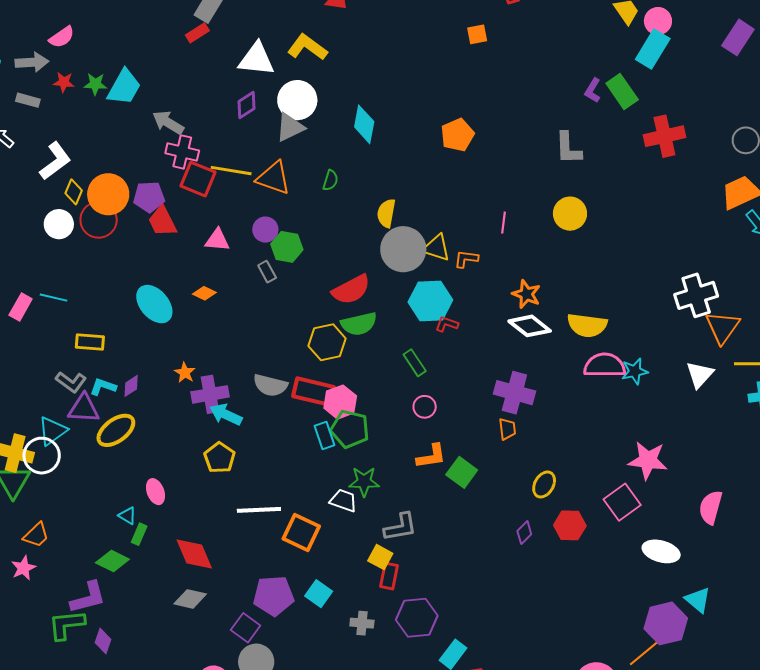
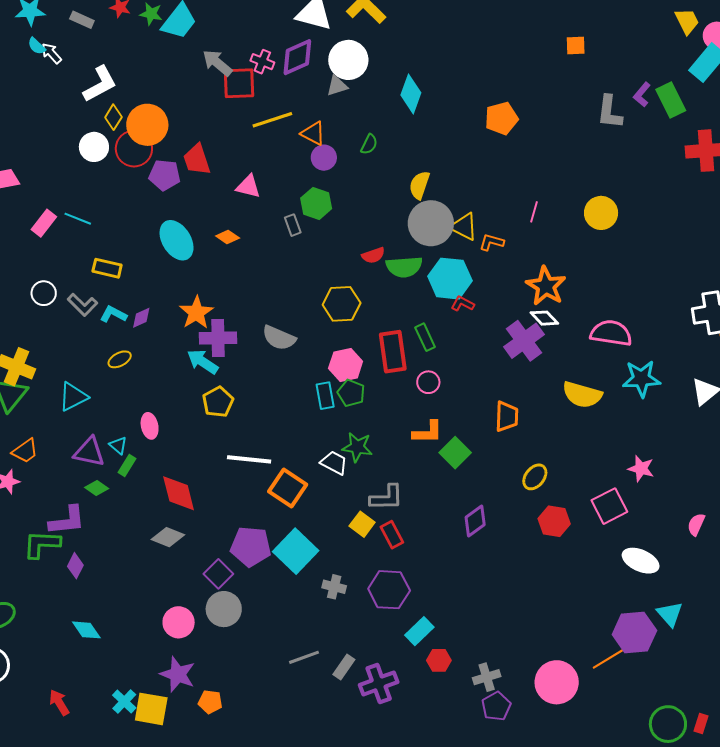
orange square: (477, 34) -> (576, 45), moved
purple diamond: (247, 105) -> (297, 57), size x1.4
gray triangle: (290, 127) -> (337, 86), size x0.7
gray L-shape: (568, 148) -> (610, 112), moved
pink cross: (182, 152) -> (262, 62), moved, size x0.7
yellow line: (231, 171) -> (272, 120), turned -36
orange triangle: (274, 178) -> (313, 133), size x0.7
red square: (198, 179) -> (239, 83), moved, turned -33
purple pentagon: (149, 197) -> (165, 175), moved
purple circle: (265, 230) -> (324, 158), moved
red semicircle: (351, 290) -> (373, 255), size x0.6
orange star: (526, 294) -> (546, 286), size x1.4
green semicircle: (359, 324) -> (404, 267), moved
yellow semicircle: (587, 325) -> (582, 395), moved
white diamond: (530, 326) -> (544, 318), size x0.7
pink semicircle: (605, 365) -> (611, 333), moved
cyan star: (635, 371) -> (641, 379), size x1.4
orange star: (185, 373) -> (196, 313), size x1.6
red rectangle: (314, 392) -> (393, 352), moved, turned 60
purple cross: (514, 393) -> (524, 341), moved, turned 30
purple triangle: (84, 408) -> (89, 452), moved
cyan arrow: (226, 414) -> (203, 362), moved
green pentagon: (350, 429) -> (351, 393), size x0.7
orange trapezoid: (507, 429) -> (507, 416), size x1.4
yellow ellipse: (116, 430) -> (120, 359), size x0.6
cyan triangle: (52, 431) -> (73, 397), moved
white circle: (42, 456) -> (44, 293), moved, size x0.7
pink star: (648, 460) -> (641, 469), size x0.7
pink semicircle: (711, 507) -> (696, 524), size x0.7
purple diamond: (524, 533) -> (475, 521), moved, size x1.4
green diamond: (112, 561) -> (97, 488), size x0.7
red rectangle: (389, 576) -> (392, 535), moved, turned -48
cyan square: (319, 594) -> (296, 551), size x1.6

